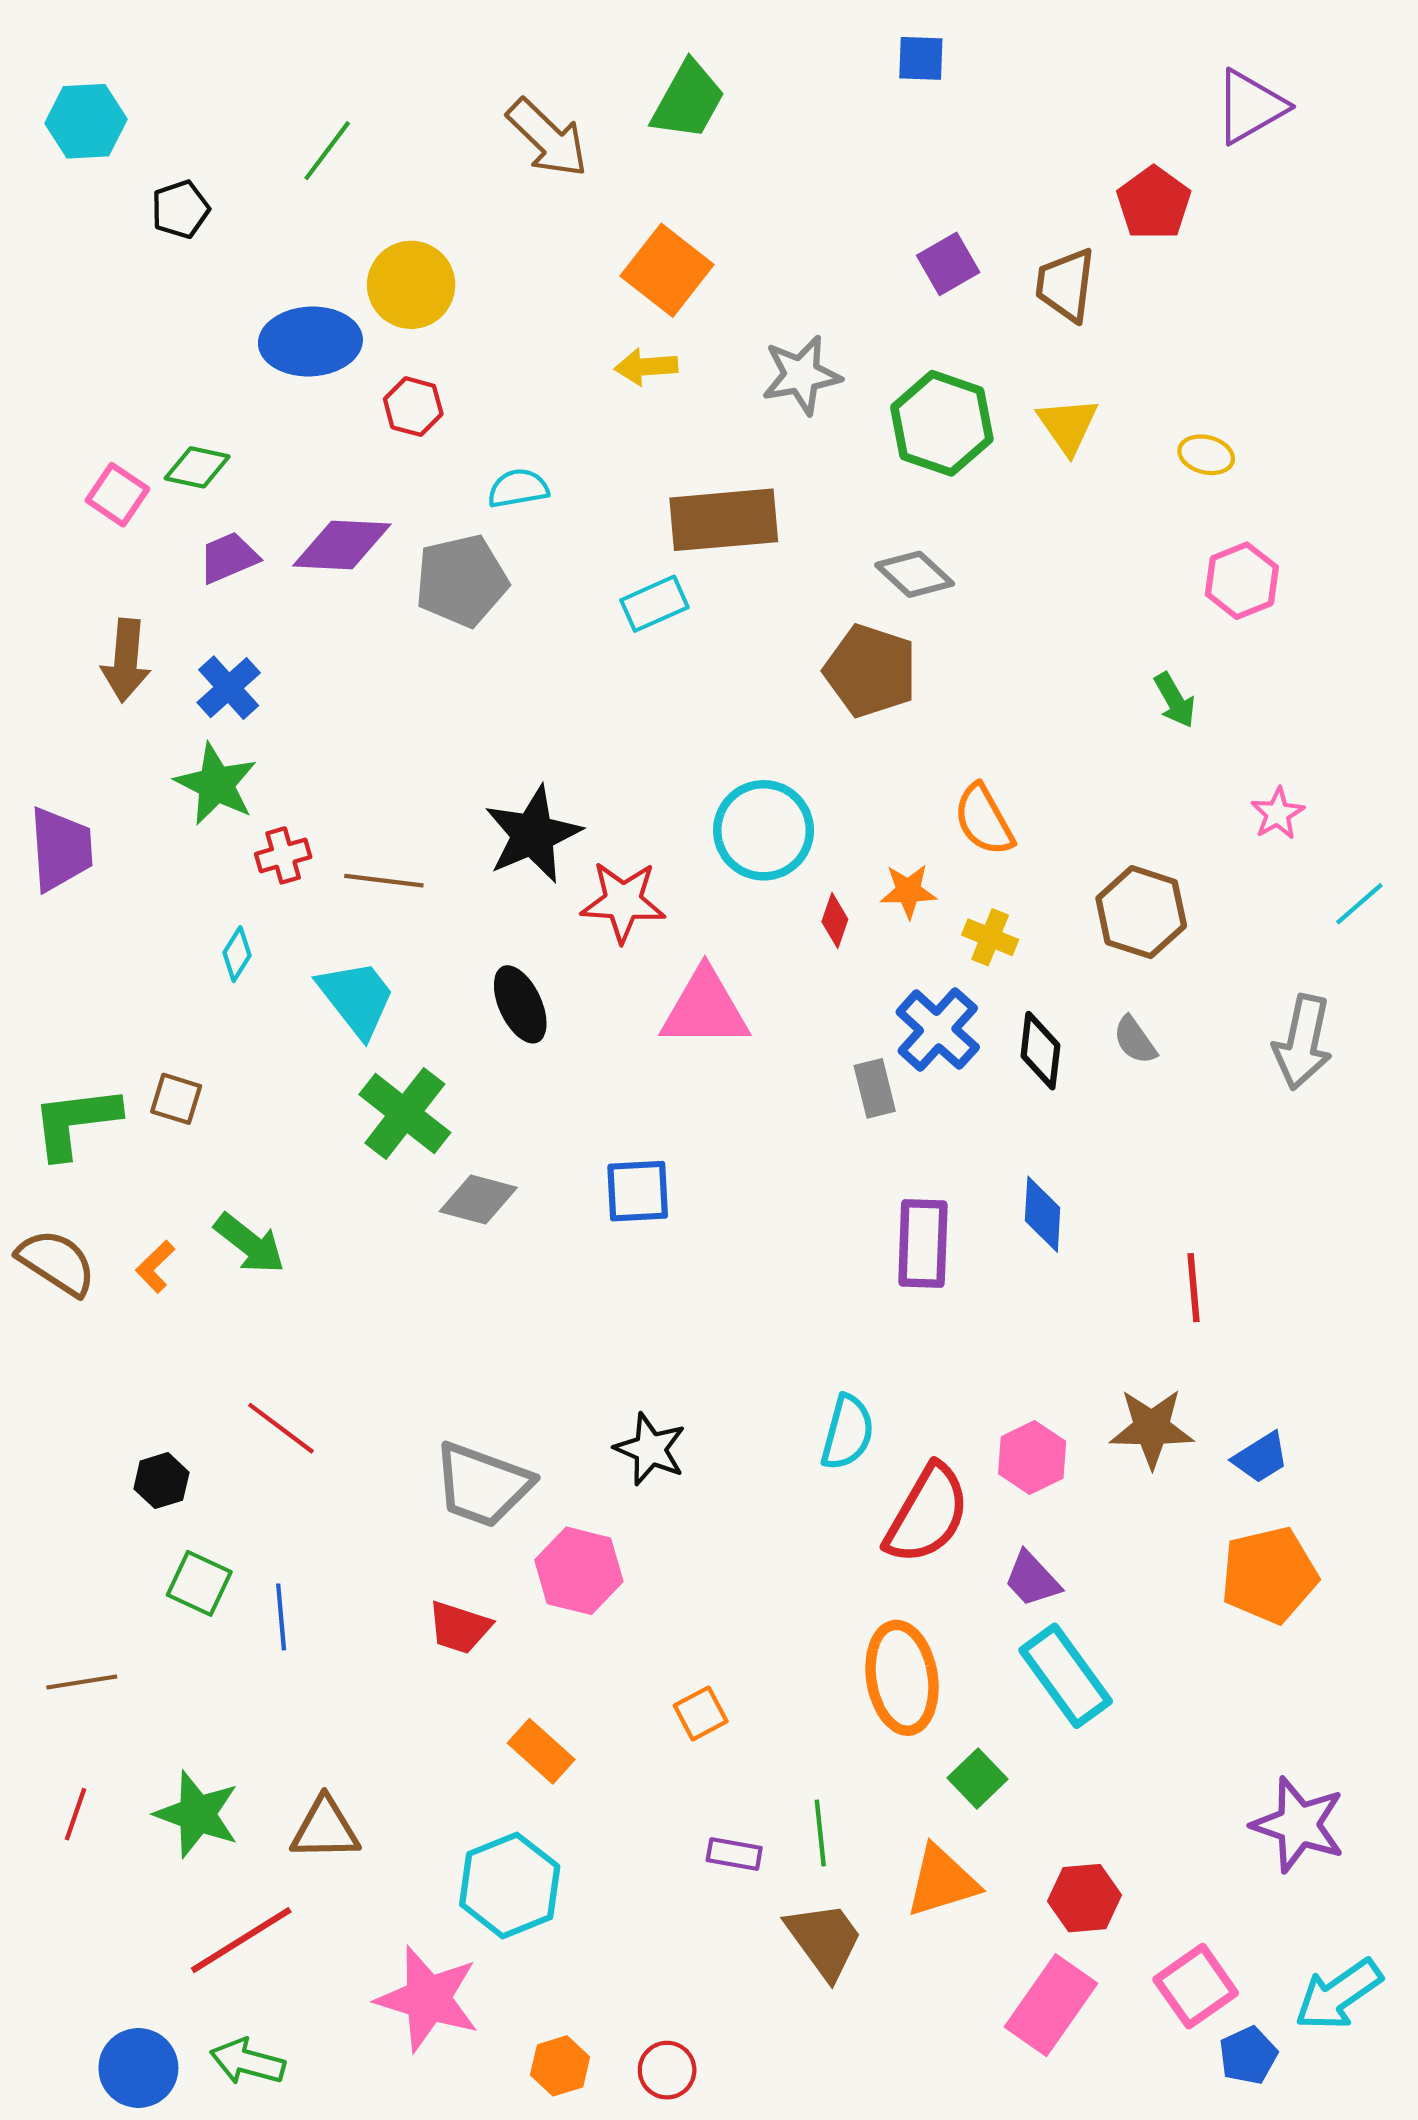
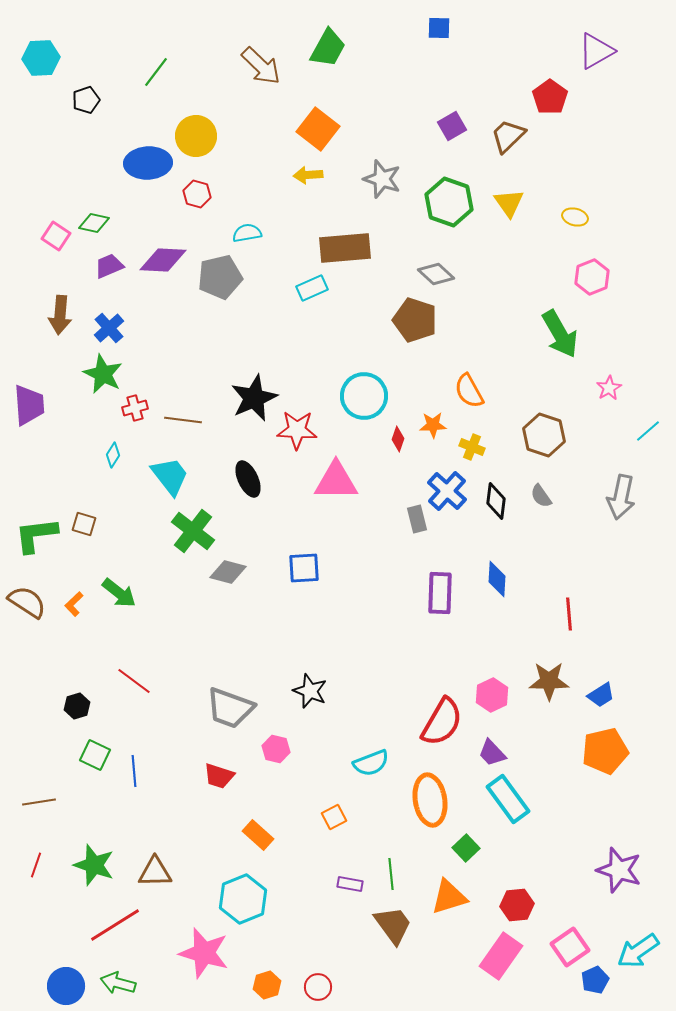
brown trapezoid: (1066, 285) -> (508, 136), turned 39
gray star: (801, 375) -> (382, 179), turned 30
green arrow: (1175, 700) -> (560, 334), size x1.8
cyan semicircle: (847, 1432) -> (371, 763), moved, turned 54
pink hexagon: (579, 1571) -> (276, 749), size x0.7

